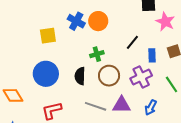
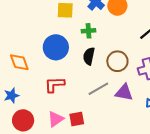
green cross: (97, 54) -> (89, 31), moved
gray line: (96, 106) -> (98, 89), turned -60

